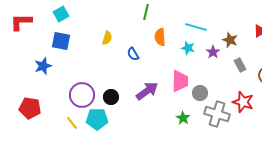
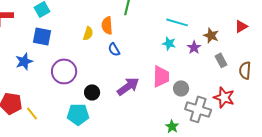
orange semicircle: (160, 37) -> (107, 25), moved
purple circle: (82, 95) -> (64, 71), moved
green star: (183, 118) -> (172, 126), moved
yellow line: (72, 123) -> (32, 113), moved

